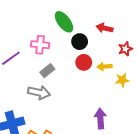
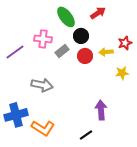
red arrow: (105, 28) -> (98, 13), moved, turned 133
yellow arrow: (105, 67) -> (106, 52), moved
gray rectangle: (47, 71) -> (62, 51), moved

